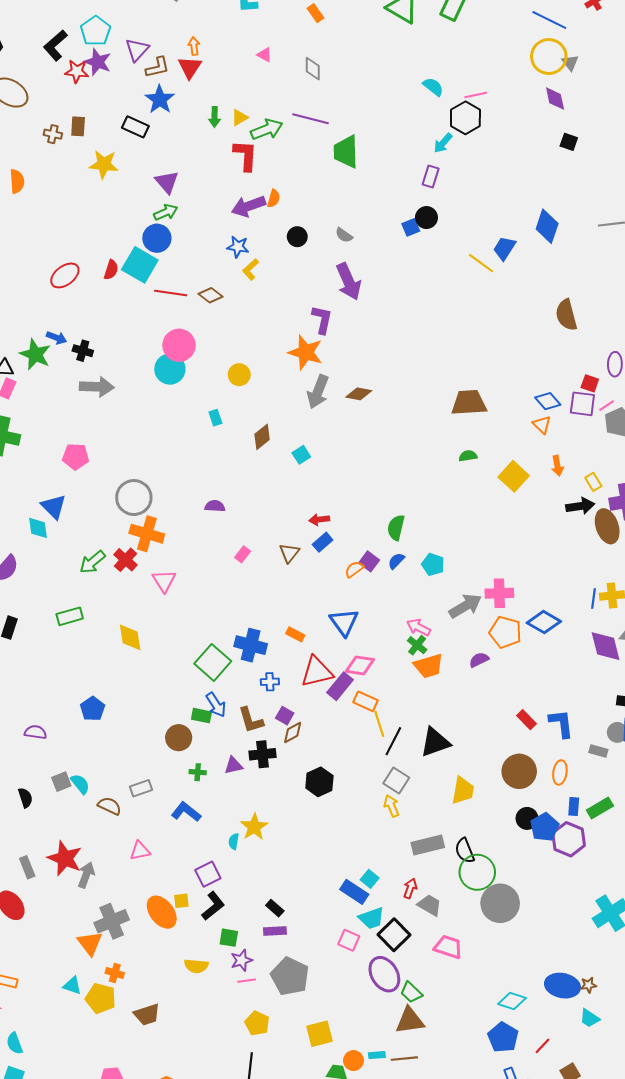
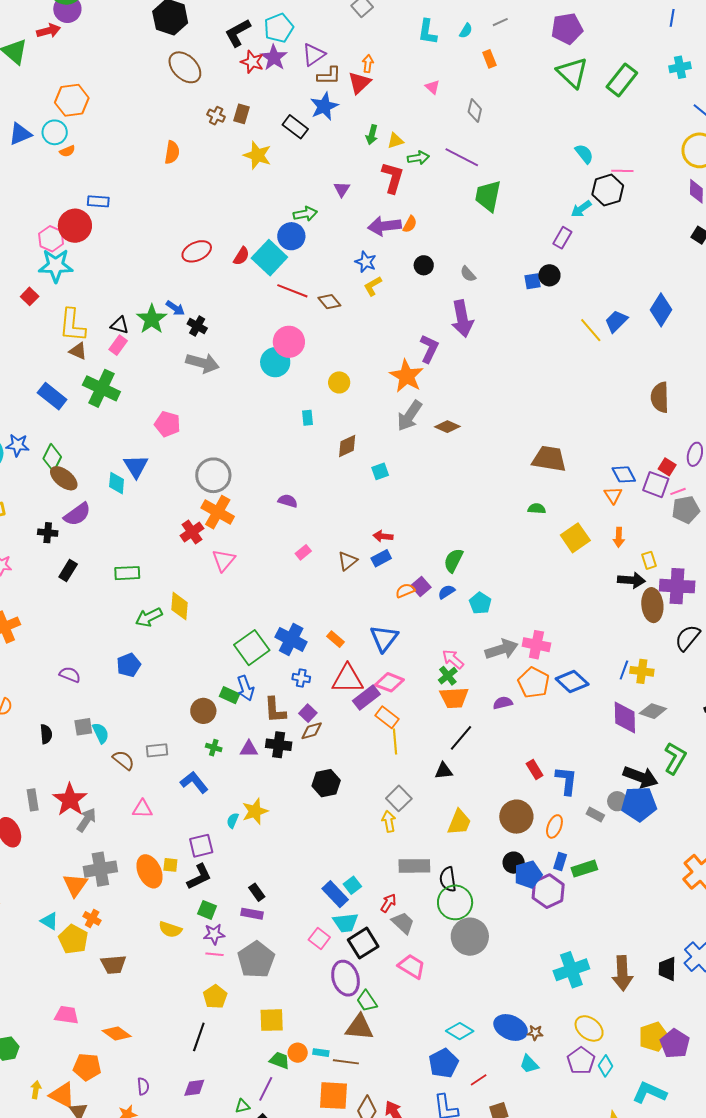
green arrow: (267, 129) -> (418, 158), size x0.7
purple triangle: (167, 182) -> (342, 189), moved, size x0.7
green arrow: (92, 562) -> (149, 617), moved
black line: (393, 741) -> (461, 738), moved
black triangle: (435, 742) -> (444, 771), size x0.6

